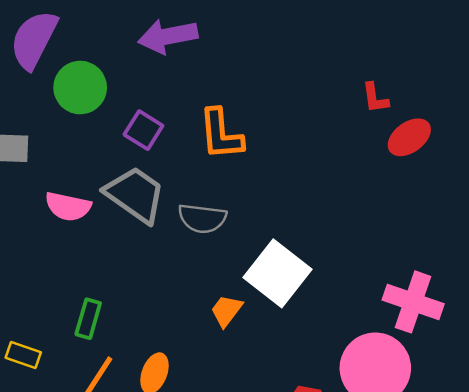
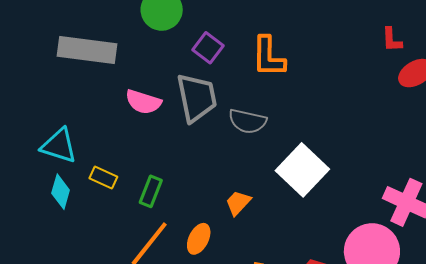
gray trapezoid: (135, 195) -> (197, 98), turned 38
orange trapezoid: (226, 311) -> (238, 203), moved
yellow rectangle: (23, 355) -> (103, 177), moved

